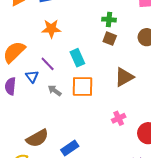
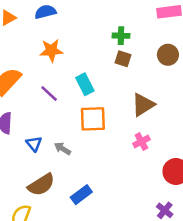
blue triangle: (32, 76) -> (34, 144), moved
gray arrow: (55, 91) -> (63, 149), moved
pink cross: (119, 118) -> (141, 142), moved

